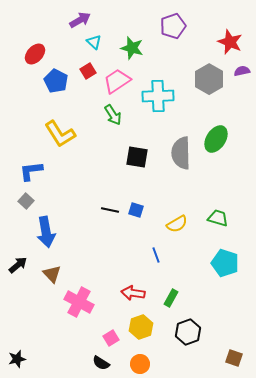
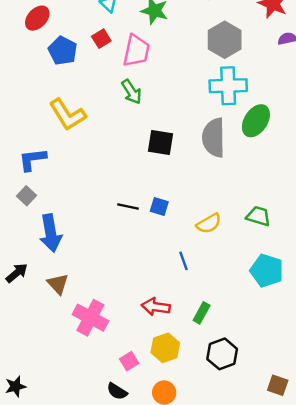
gray hexagon: (209, 79) -> (225, 40), moved
pink trapezoid: (117, 81) -> (136, 51), turned 136
cyan cross: (158, 96) -> (228, 86), moved

